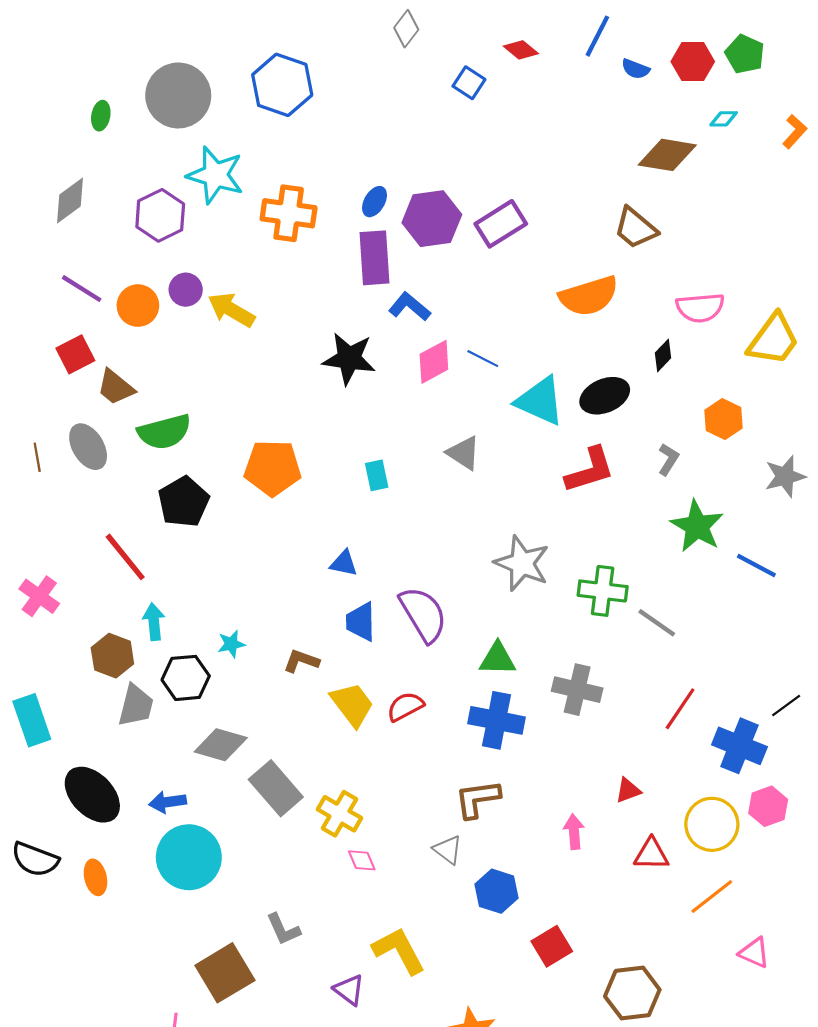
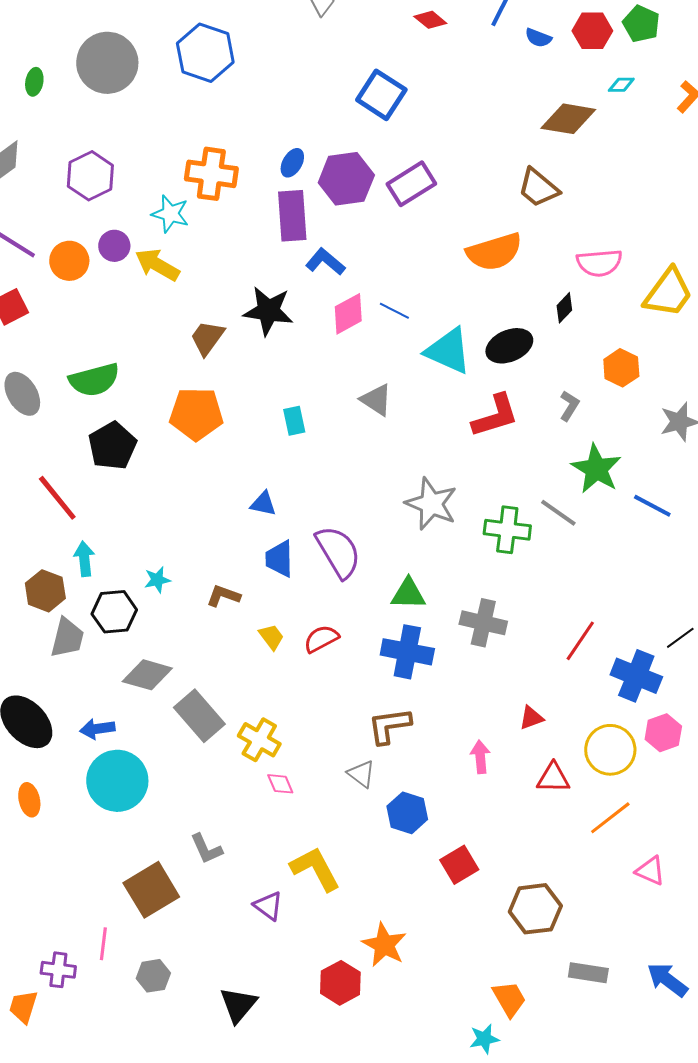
blue square: (469, 83) -> (381, 95), moved, size x1.6
cyan star: (215, 175) -> (170, 214), moved, size x0.7
brown trapezoid: (116, 387) -> (207, 338), moved, turned 87
gray line: (657, 623) -> (558, 513), moved
yellow trapezoid: (352, 704) -> (271, 637), size x0.6

